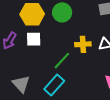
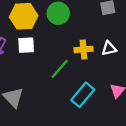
cyan rectangle: (54, 85) -> (83, 95), moved

